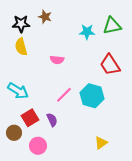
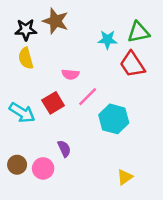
brown star: (45, 17) -> (55, 21), size x1.5
red trapezoid: (110, 65) -> (132, 64), moved
pink line: (64, 95) -> (88, 97), moved
red square: (30, 118) -> (53, 103), moved
pink circle: (38, 146) -> (43, 168), moved

